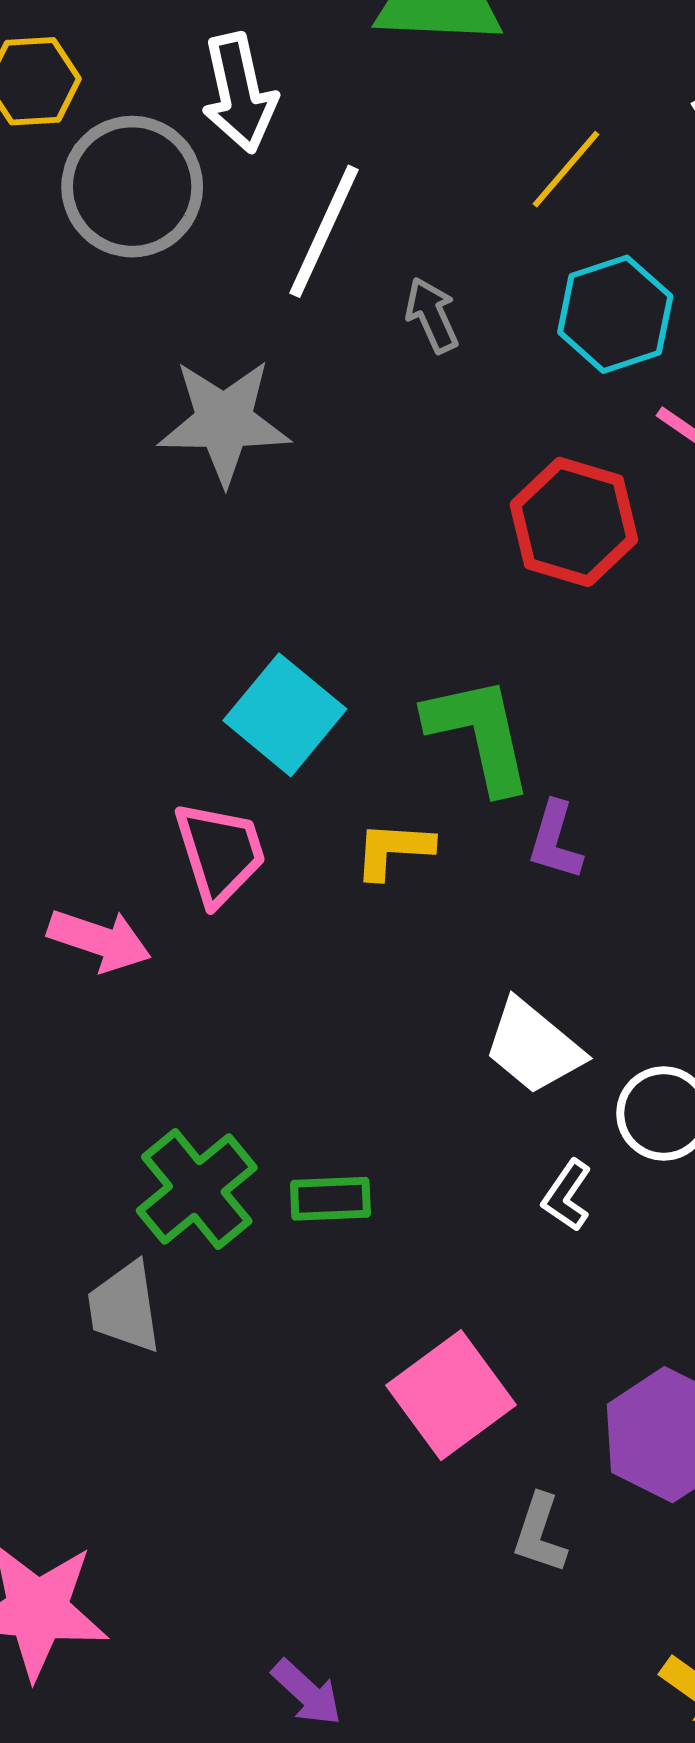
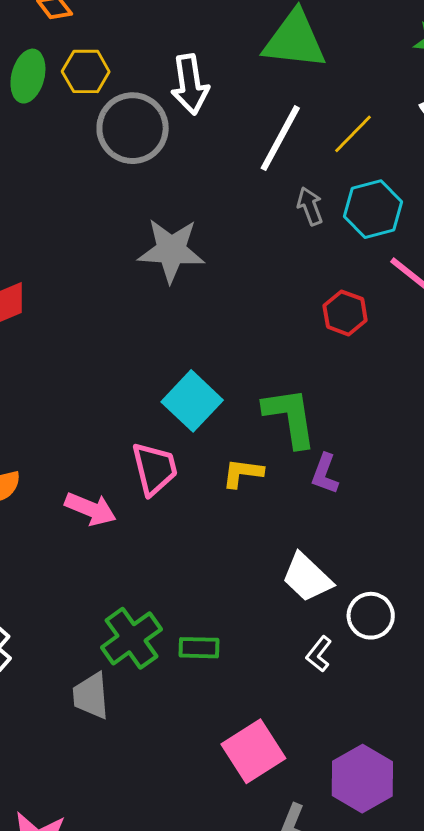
white line: (324, 231) -> (280, 138), moved
gray arrow: (432, 315) -> (310, 206), moved
red hexagon: (574, 522) -> (345, 313), size x0.7

